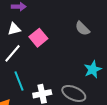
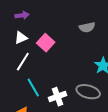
gray semicircle: (82, 28) -> (87, 27), turned -49

